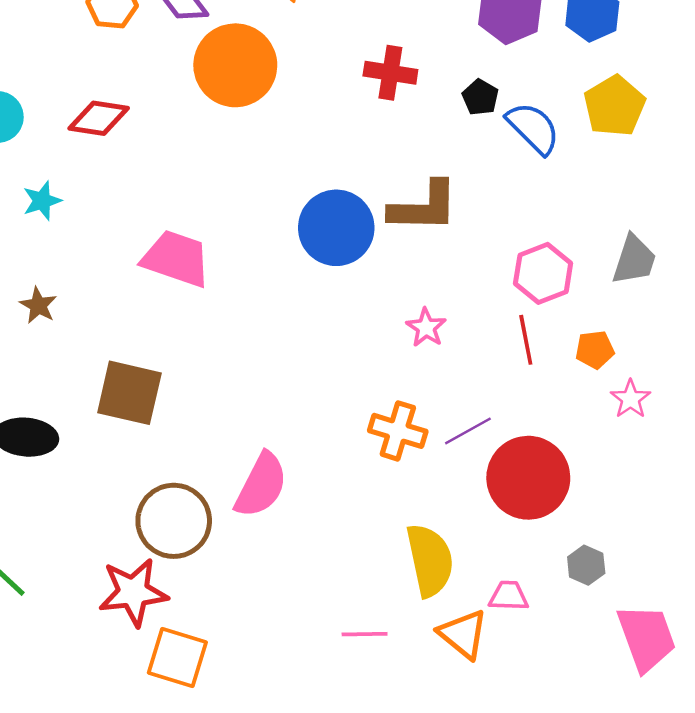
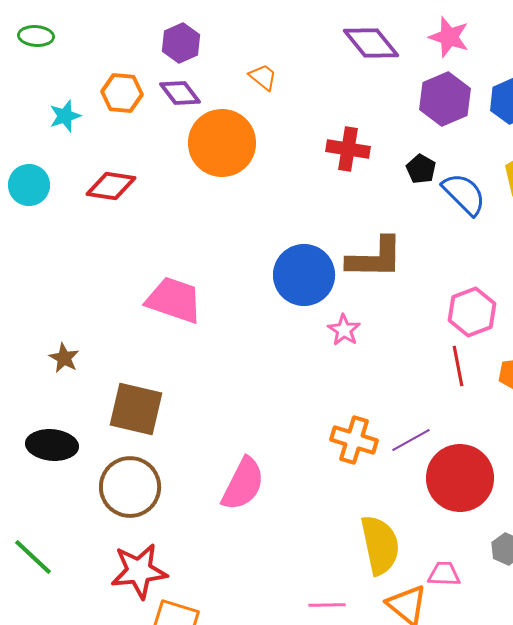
cyan star: (42, 201) -> (65, 116), moved
brown star: (38, 305) -> (64, 358), moved
pink star: (426, 328) -> (344, 330), moved
brown circle: (174, 521) -> (130, 487), moved

